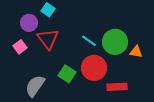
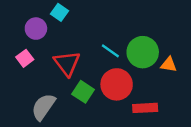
red triangle: (48, 39) -> (67, 63), moved

